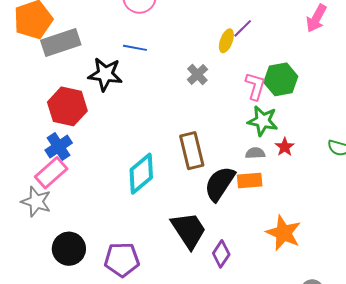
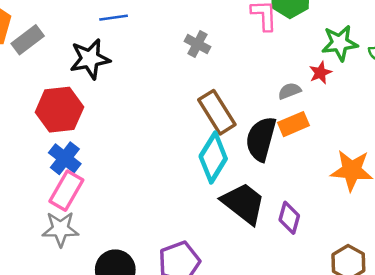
gray rectangle: (61, 43) -> (28, 40), size x0.7
gray cross: (197, 74) -> (197, 44), moved
green star: (263, 121) -> (340, 43), moved
red star: (285, 147) -> (320, 73), turned 30
cyan diamond: (141, 174) -> (213, 157), moved

